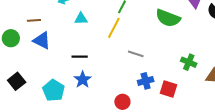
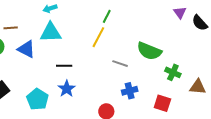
green semicircle: (168, 18) -> (149, 51), moved
cyan triangle: (81, 19) -> (51, 32), moved, size x1.6
brown line: (34, 20) -> (11, 28), moved
red square: (169, 89) -> (162, 103), moved

